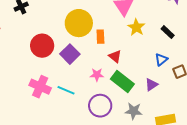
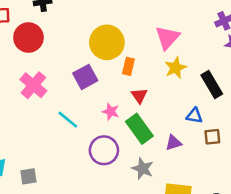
black rectangle: (168, 32) -> (212, 84), size x1.5
red circle: (42, 46) -> (28, 38), moved
blue triangle: (161, 60) -> (194, 116), turned 32
pink cross: (40, 87) -> (33, 85), moved

